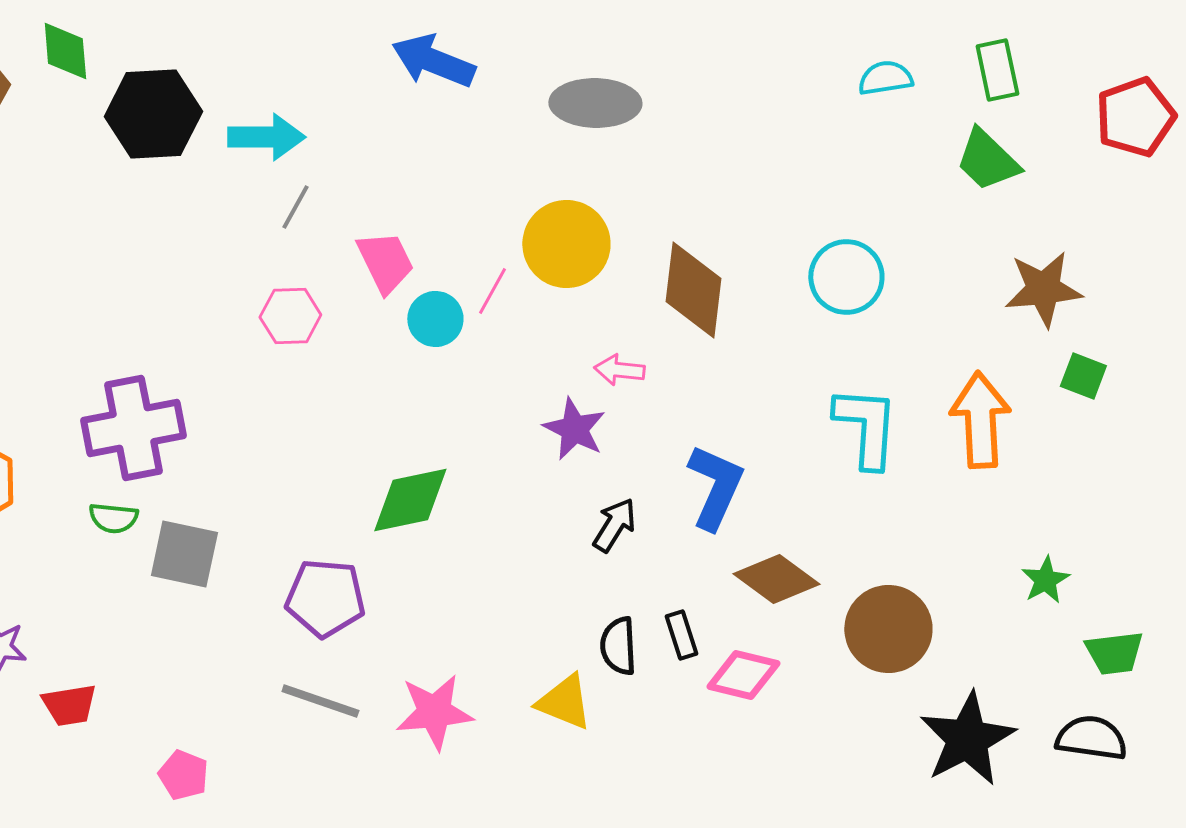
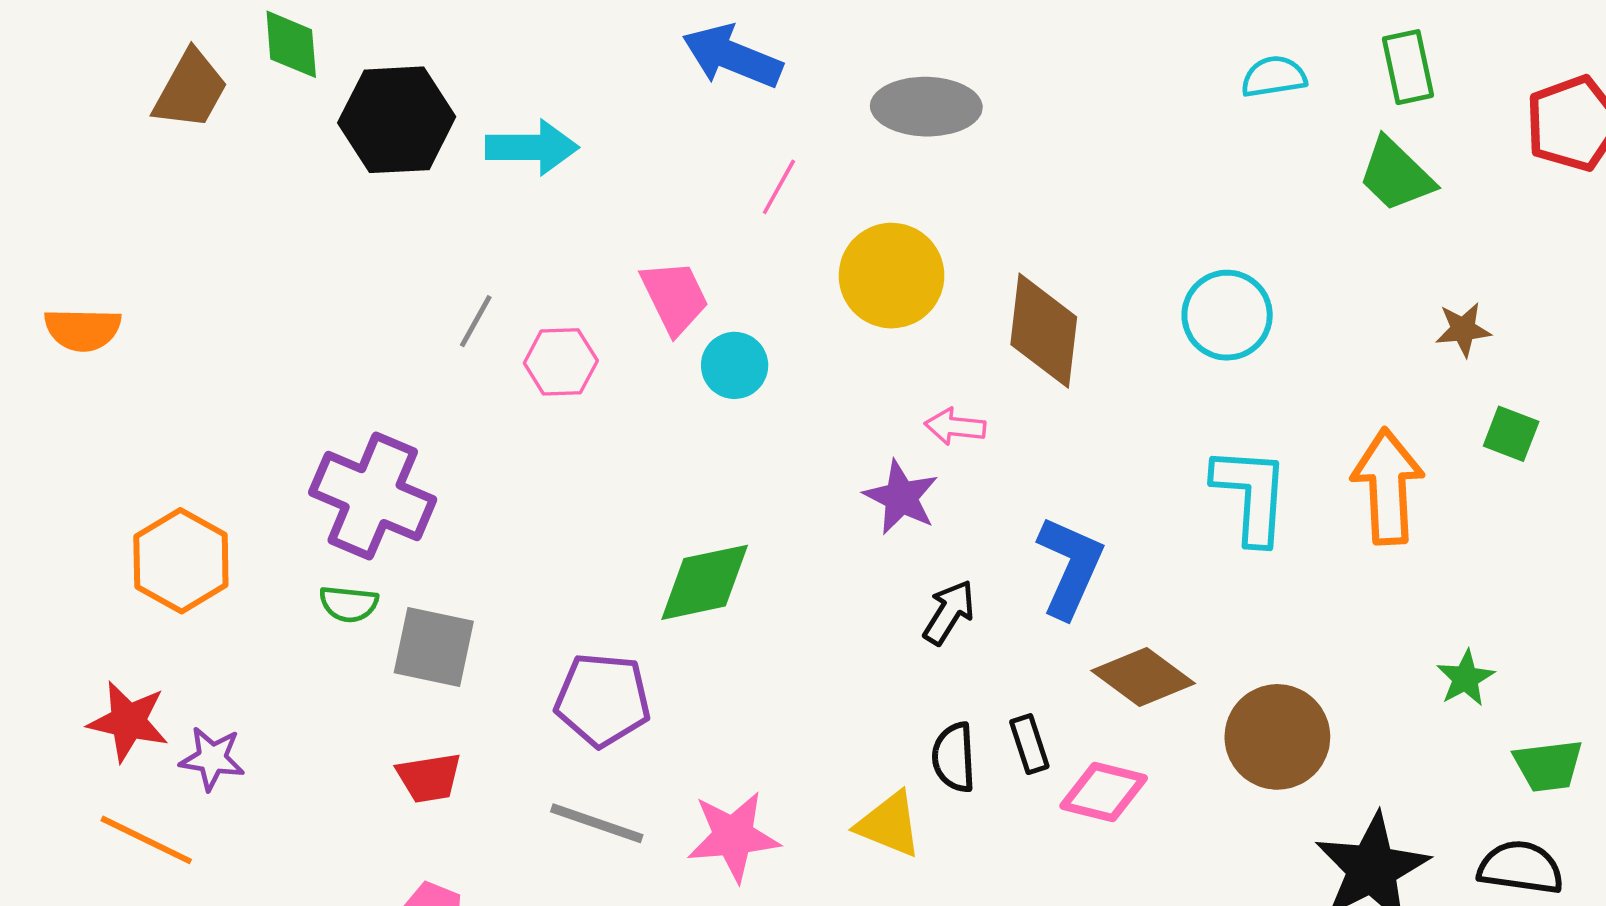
gray line: (295, 207) -> (476, 321), moved
brown star: (1043, 289) -> (1463, 329), size x0.6
pink line: (492, 291) -> (779, 187), moved
purple cross: (133, 428) -> (373, 496), turned 34
red trapezoid: (69, 705) -> (429, 778), moved

